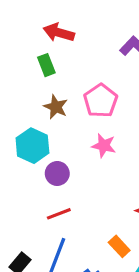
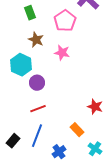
pink pentagon: (101, 101) -> (65, 21), moved
pink star: (104, 146) -> (62, 53), moved

